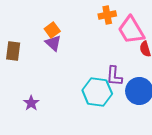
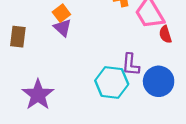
purple star: (31, 103) -> (38, 95), size x1.8

